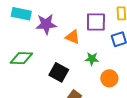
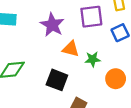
purple star: (46, 24) -> (52, 25), moved, turned -30
orange triangle: (73, 37) -> (71, 49), moved

